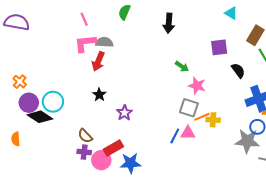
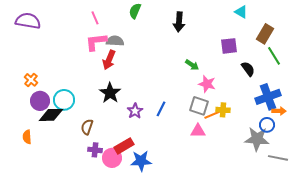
black star: (99, 95) -> (110, 93), size x1.5
black diamond: (40, 117) -> (51, 115), turned -35
yellow cross: (213, 120) -> (223, 110), moved
brown semicircle: (85, 136) -> (87, 127), moved, turned 63
blue line: (175, 136) -> (161, 109), moved

